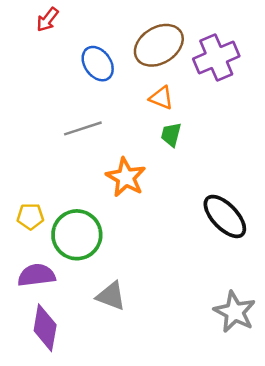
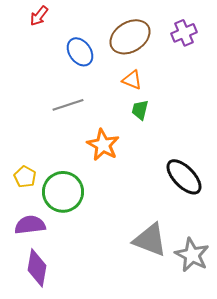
purple cross: (216, 57) -> (184, 33), moved, size x0.7
yellow pentagon: (30, 216) -> (25, 177), turned 30
gray triangle: (111, 296) -> (150, 240), moved, size x1.4

